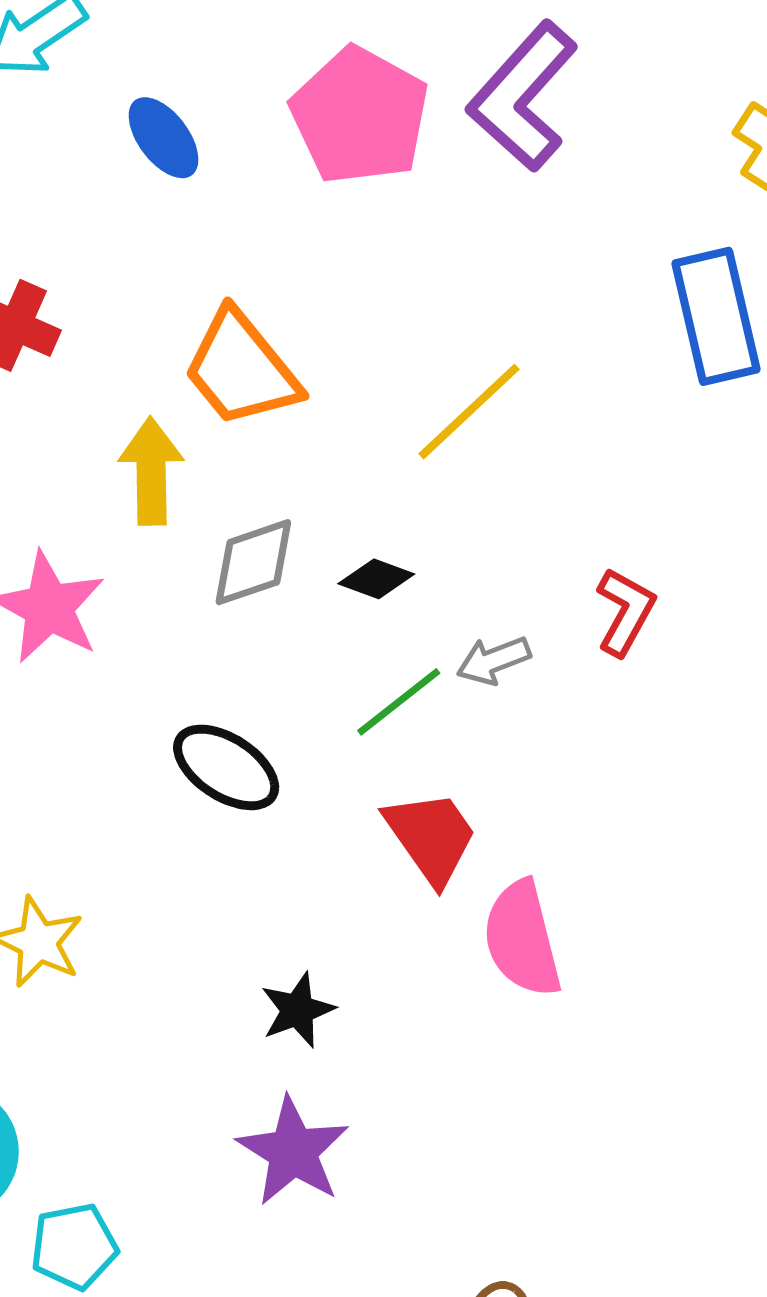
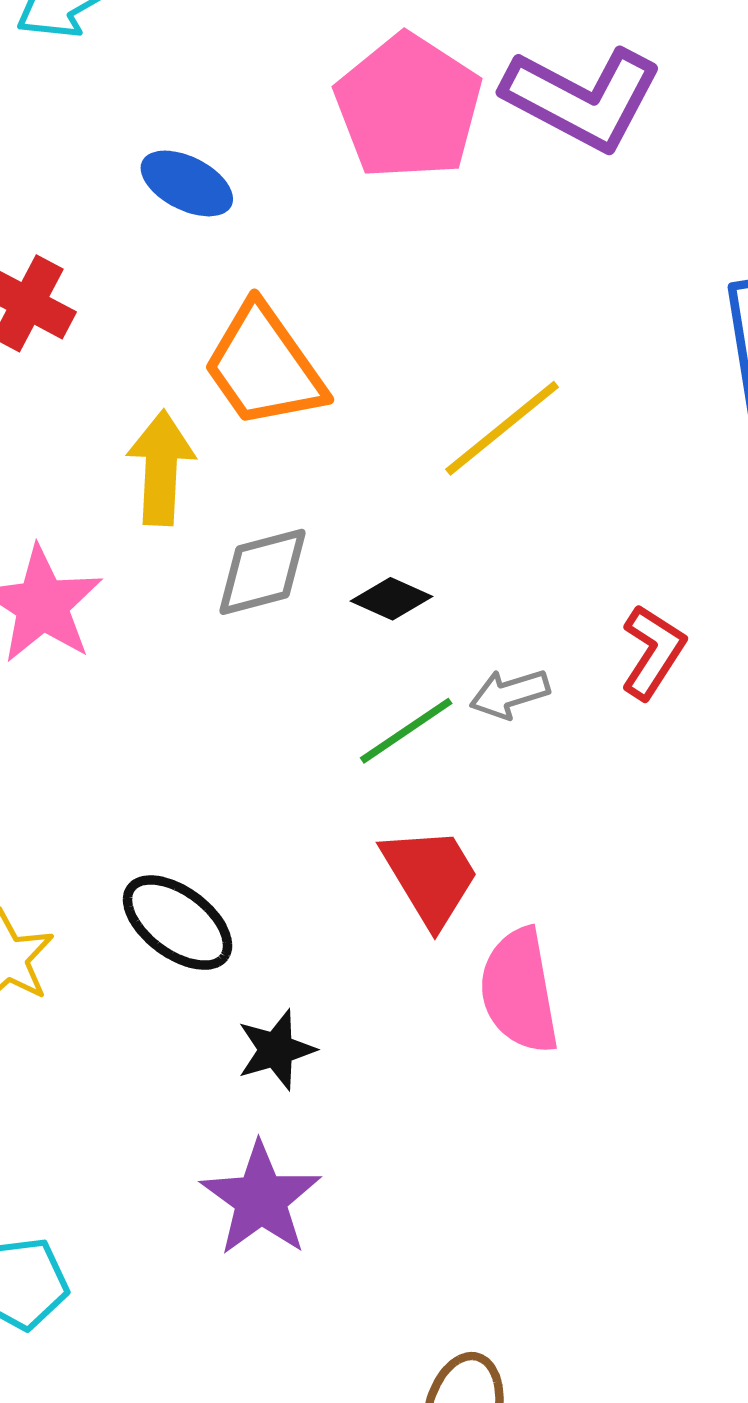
purple L-shape: (523, 96) -> (582, 98), turned -108
blue ellipse: (164, 138) -> (187, 183), moved, turned -30
black ellipse: (226, 767) -> (178, 923), moved

